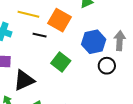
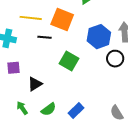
black triangle: (24, 80) -> (35, 84), size x0.7

